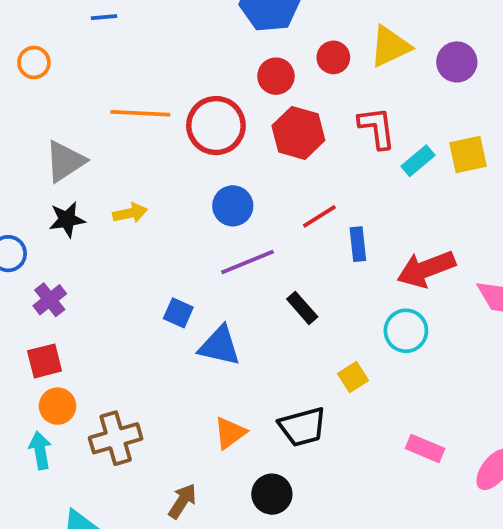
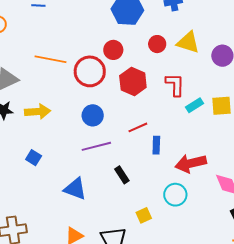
yellow triangle: (390, 46) -> (188, 42), turned 35
red circle: (276, 76) -> (113, 50), moved
yellow arrow: (130, 213) -> (38, 112), size x1.4
blue square: (178, 313) -> (34, 158), moved

